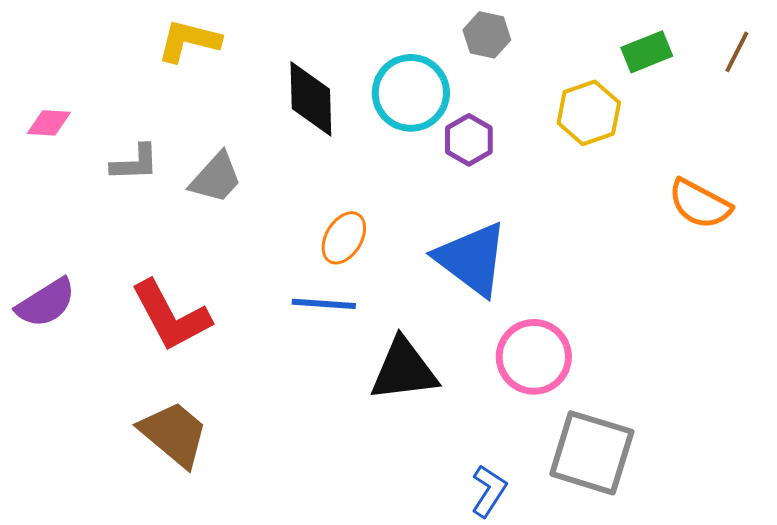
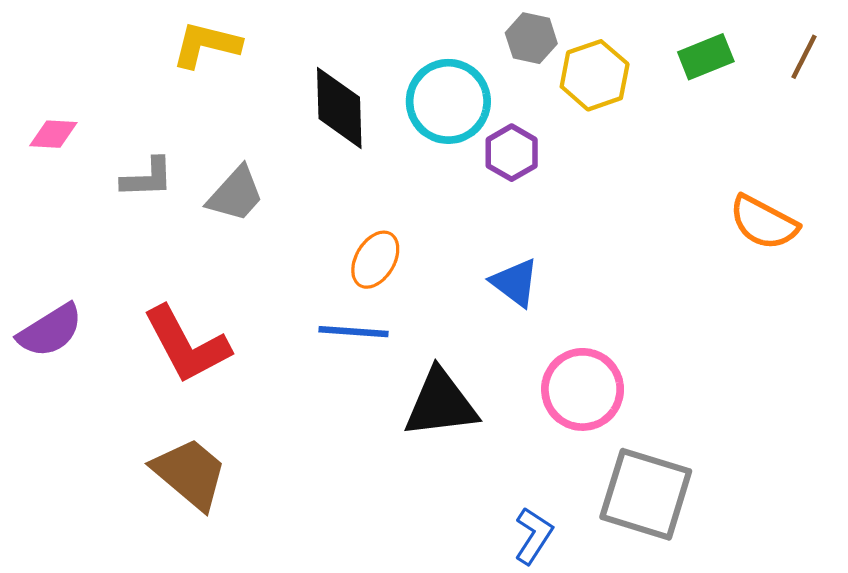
yellow hexagon: (589, 113) -> (595, 75), moved
blue triangle: (472, 259) -> (515, 283), size x0.6

